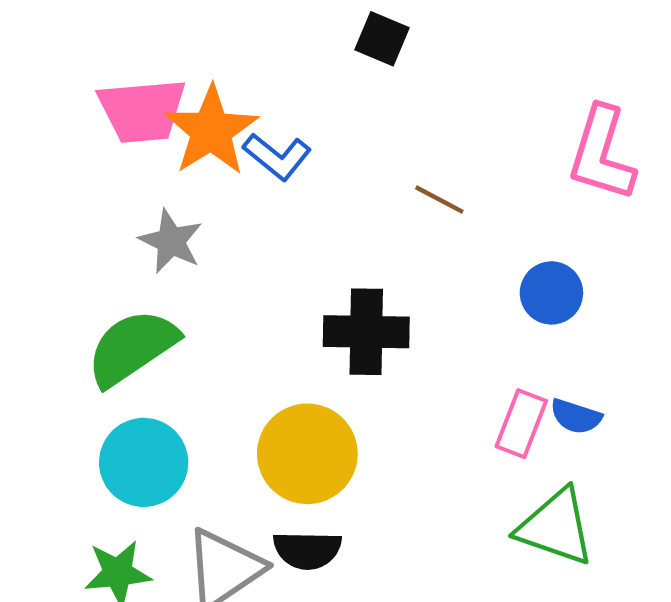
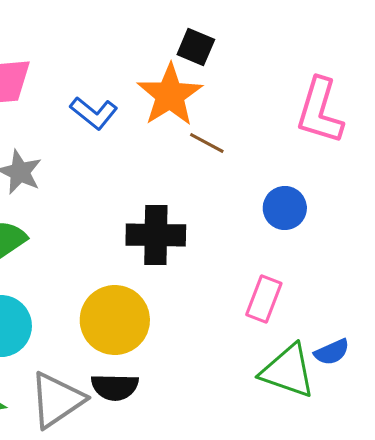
black square: (382, 39) -> (196, 47), moved
orange star: (211, 131) -> (170, 95), moved
blue semicircle: (576, 416) -> (332, 352), moved, turned -42

